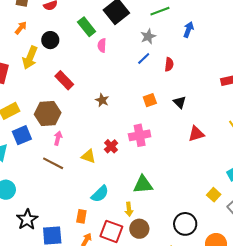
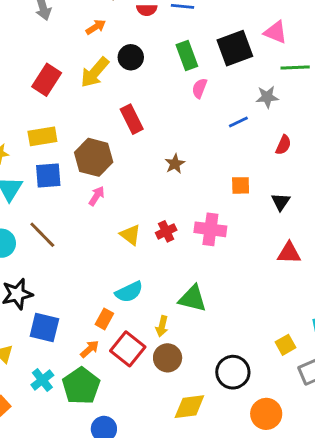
blue line: (144, 59) -> (238, 122), moved
brown line: (53, 163) -> (42, 235), moved
orange rectangle: (81, 216) -> (104, 319), moved

